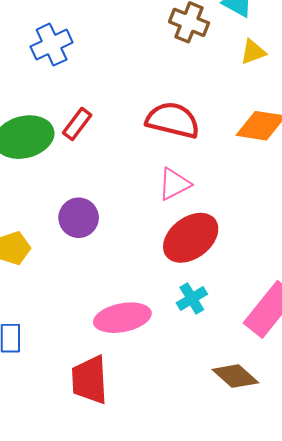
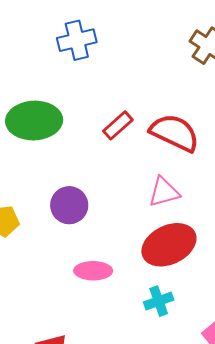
red rectangle: (77, 124) -> (118, 125), moved
pink ellipse: (122, 318) -> (93, 271), moved, size x0.7

